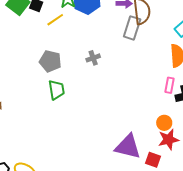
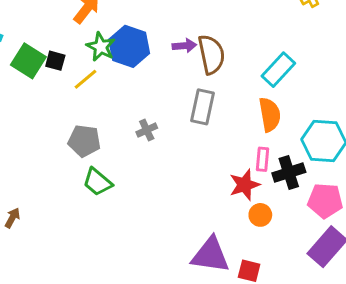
gray rectangle: (132, 28) -> (203, 107), moved
green trapezoid: (56, 90) -> (97, 182), turned 145
red star: (169, 140) -> (245, 185), moved

